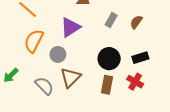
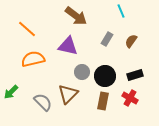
purple triangle: (70, 27) -> (68, 46), turned 45
orange semicircle: (34, 41) -> (33, 59), turned 50
gray circle: (58, 54) -> (82, 72), moved

